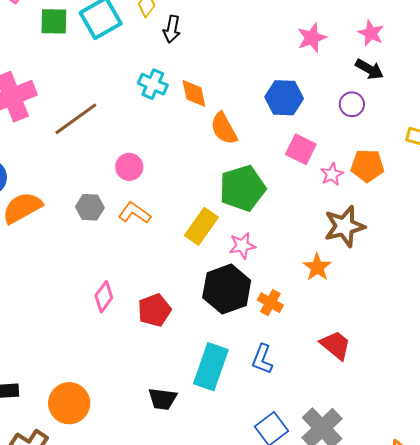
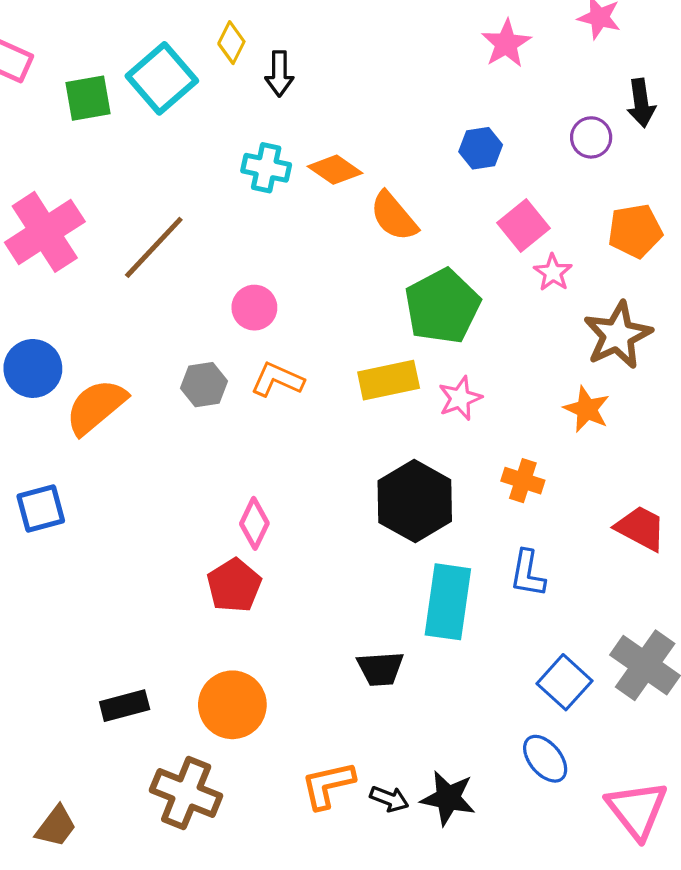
black arrow: (369, 69) -> (641, 103), moved, turned 64
orange diamond: (194, 93) -> (335, 170), turned -32
blue hexagon: (284, 98) -> (481, 148), size x0.7
pink square: (301, 149) -> (524, 225), turned 36
pink star: (332, 174) -> (553, 273), moved
yellow rectangle: (201, 226) -> (389, 380), turned 54
black hexagon: (227, 289) -> (415, 501), moved
red pentagon: (154, 310) -> (234, 585), moved

